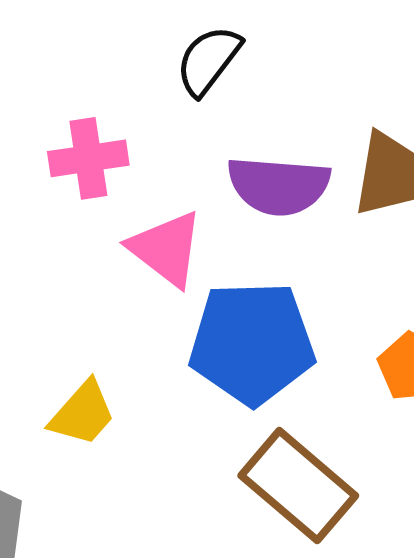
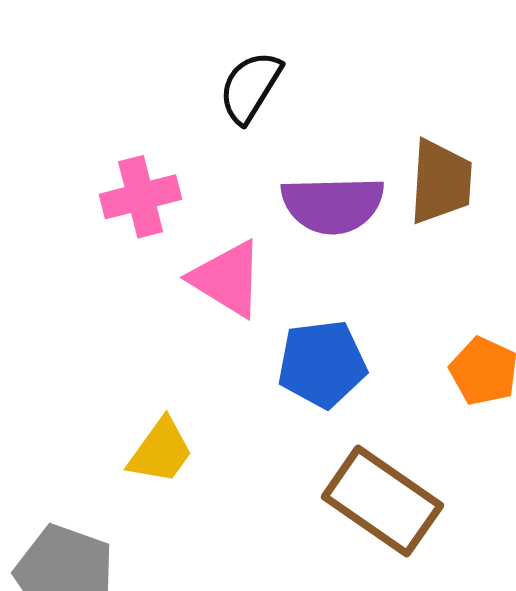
blue pentagon: (252, 343) -> (322, 364), size x0.7

